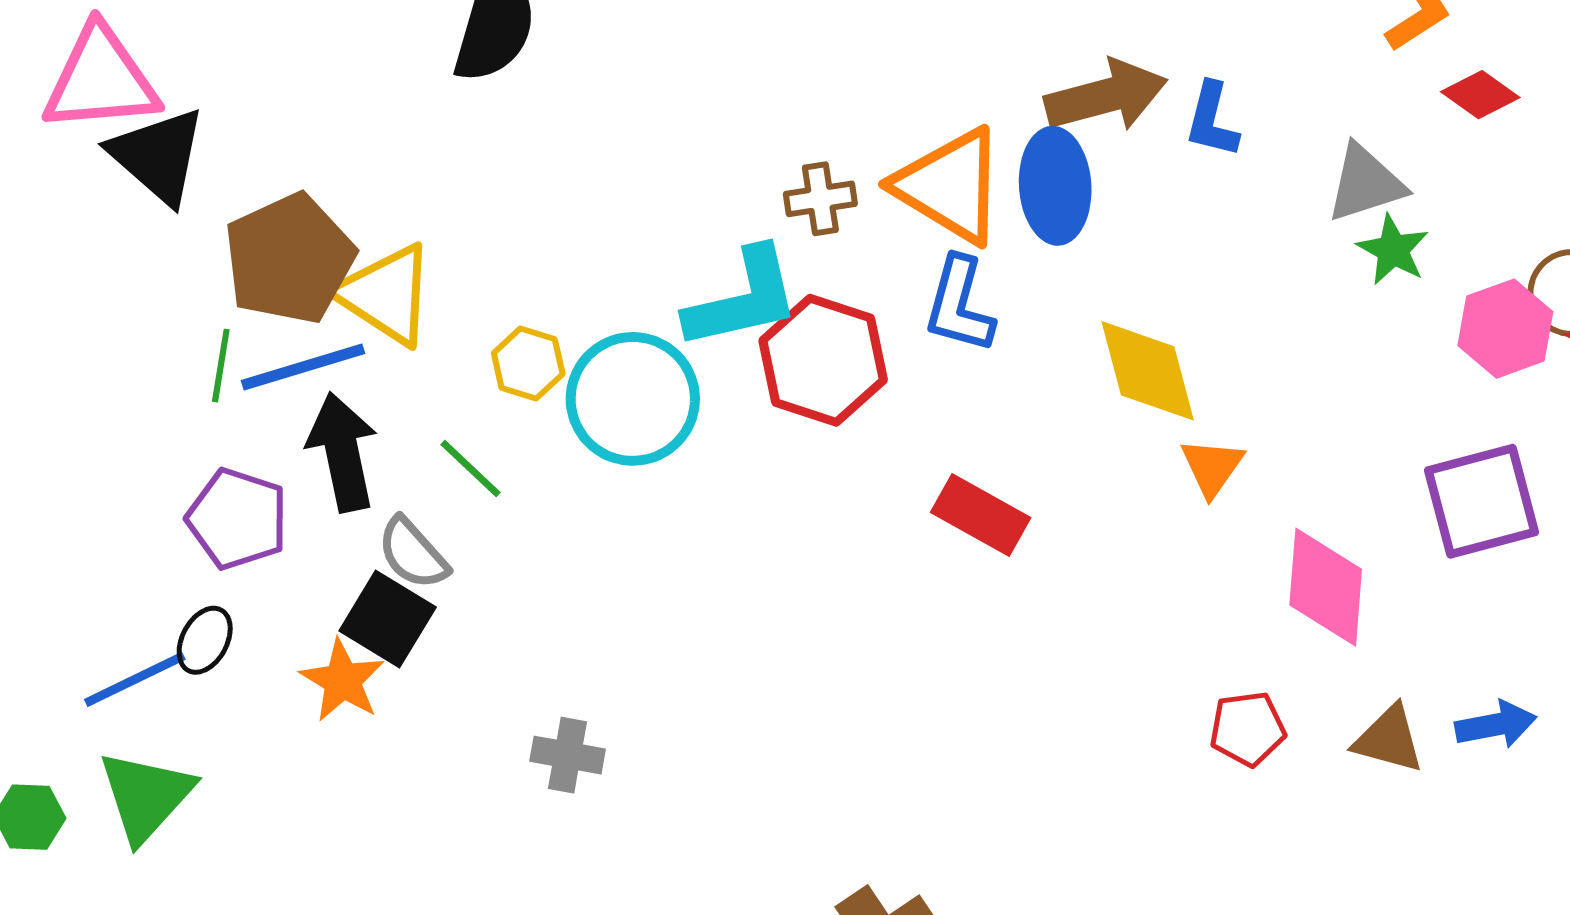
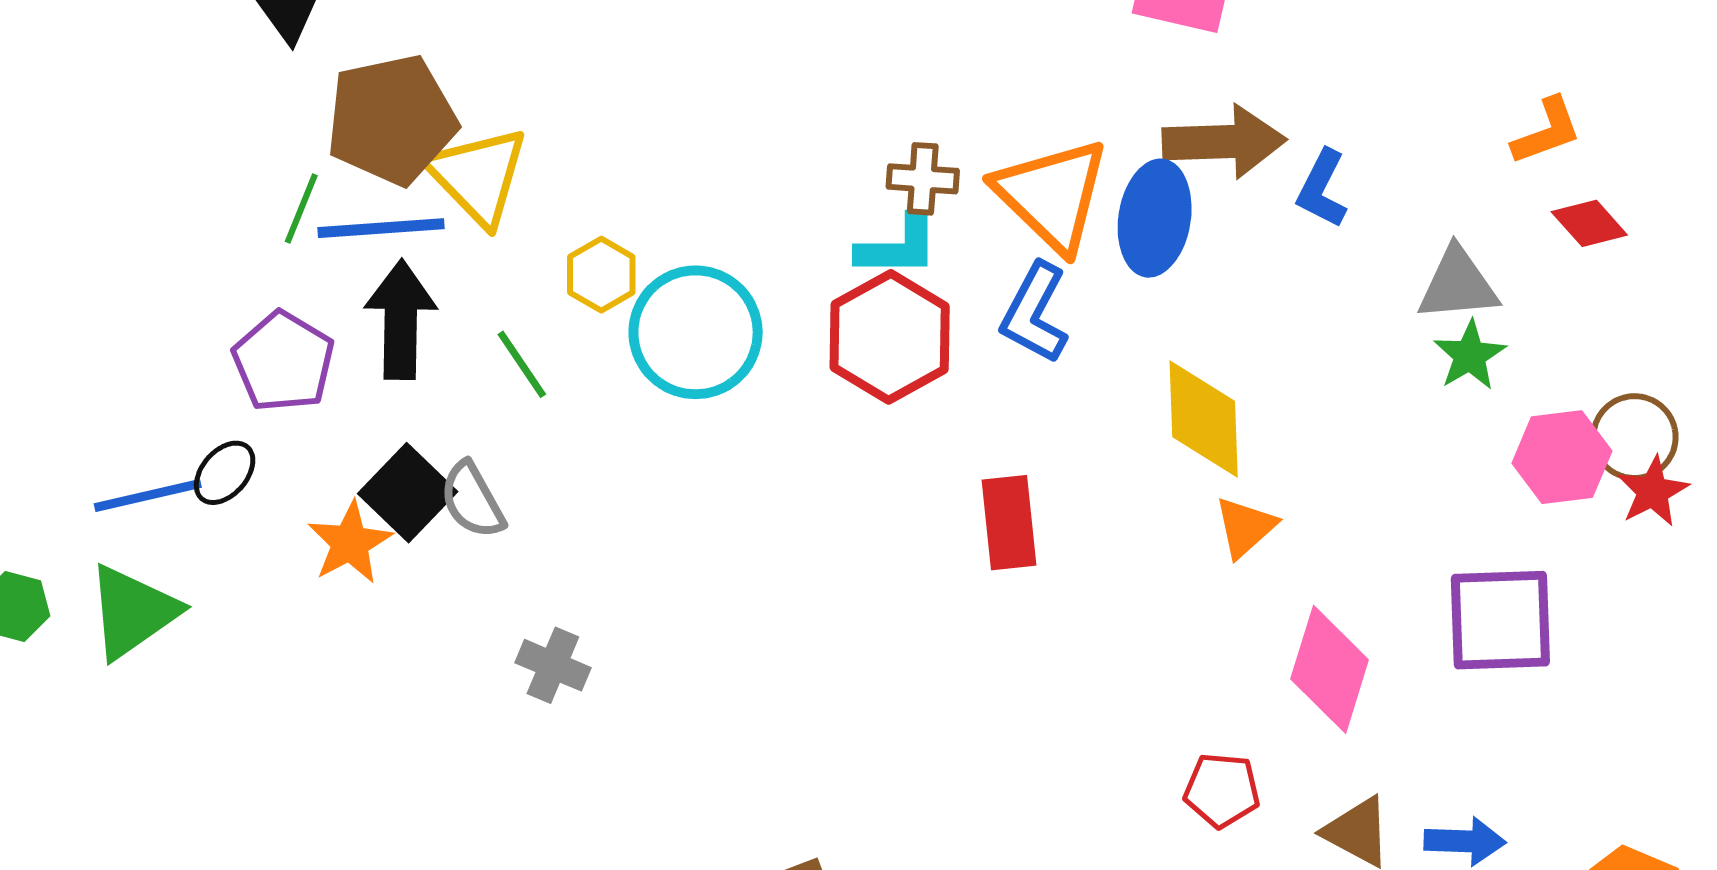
cyan L-shape: (743, 299) -> (898, 246), moved, size x0.7
red rectangle: (981, 515) -> (1009, 523), turned 42
gray semicircle: (413, 553) -> (472, 500), moved

